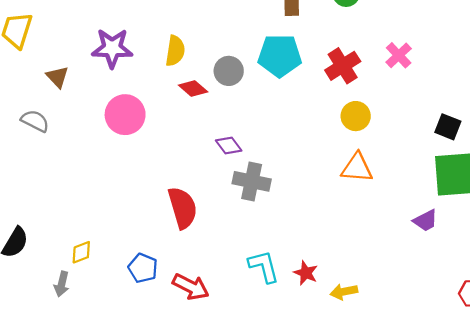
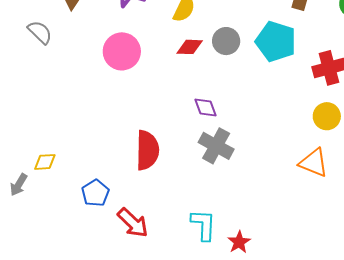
red diamond: (193, 88) -> (190, 47), turned -56

